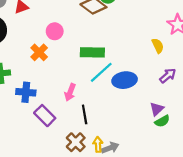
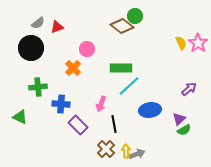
yellow semicircle: (158, 46) -> (181, 43), moved
blue ellipse: (125, 80) -> (150, 110), moved

